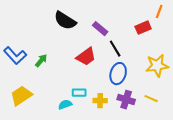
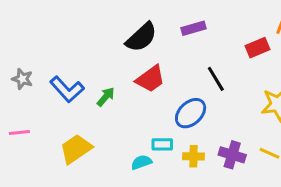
black semicircle: (65, 21) -> (141, 37), turned -75
purple rectangle: (100, 29) -> (194, 28), moved, turned -56
red trapezoid: (86, 57) -> (150, 79), moved
blue ellipse: (118, 74) -> (191, 113), moved, turned 30

